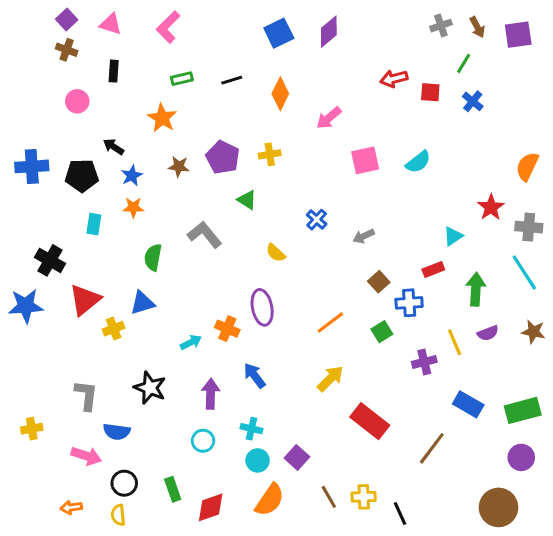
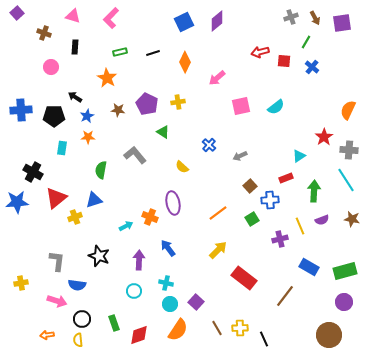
purple square: (67, 19) -> (17, 13), moved

